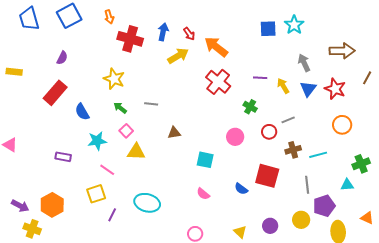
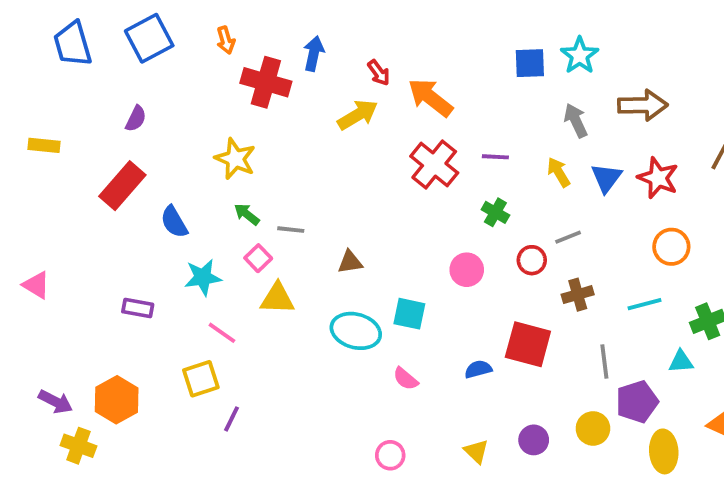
blue arrow: (163, 32) -> (314, 54), moved
brown arrow: (342, 51) -> (643, 105), moved
gray arrow: (304, 63) -> (576, 121), moved
purple line: (260, 78) -> (495, 157), moved
gray line: (151, 104) -> (291, 230), moved
cyan line: (318, 155) -> (645, 304), moved
blue semicircle: (241, 189) -> (478, 369), turned 128
cyan ellipse: (147, 203) -> (356, 331), moved

